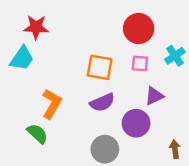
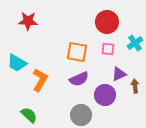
cyan trapezoid: (22, 58) -> (17, 63), moved, turned 85
green semicircle: (37, 134) -> (29, 115), moved
brown arrow: (175, 149) -> (135, 86), moved

